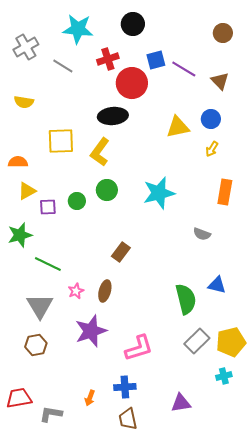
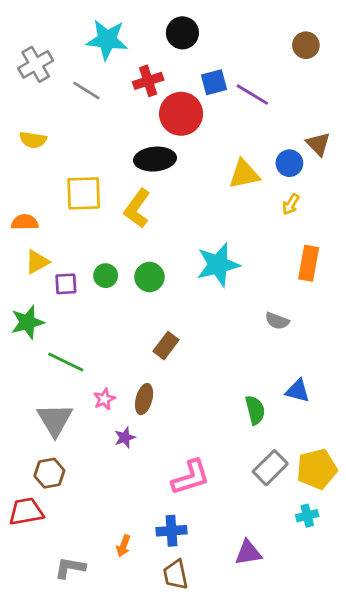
brown triangle: (220, 81) -> (318, 144), moved
green circle: (107, 190) -> (150, 277), moved
green semicircle: (186, 299) -> (255, 410), size x0.7
purple star: (91, 331) -> (125, 437), moved, size x0.5
red trapezoid: (19, 398) -> (26, 512), moved

